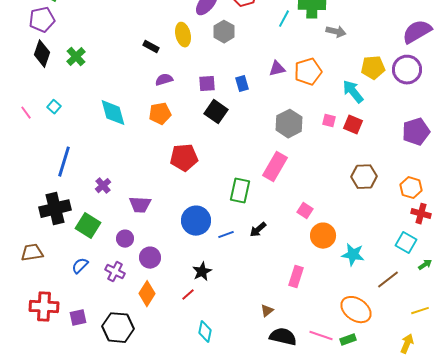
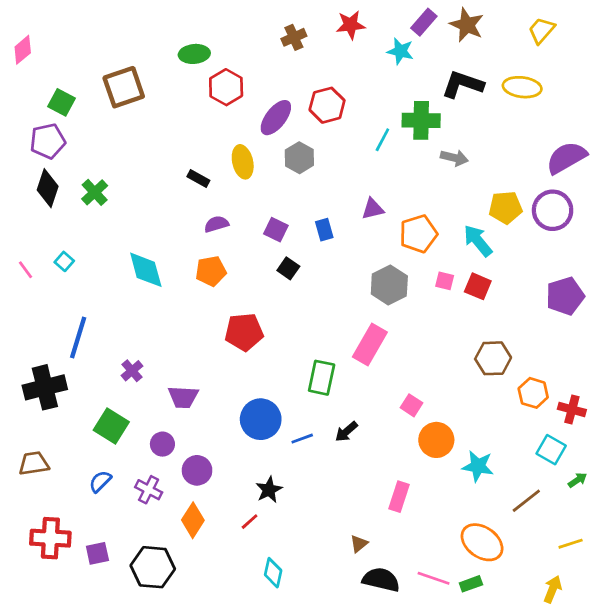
orange pentagon: (308, 72) -> (418, 234), moved
purple square: (207, 84) -> (276, 230), turned 30
black square: (216, 112) -> (288, 268), size x0.7
orange hexagon: (411, 188) -> (533, 393), moved
black cross: (55, 209) -> (45, 387), moved

